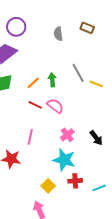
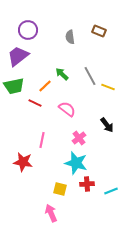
green arrow: (52, 80) -> (62, 74), moved, turned -40
red line: (35, 105) -> (35, 103), moved
black arrow: (96, 138) -> (107, 125), moved
yellow square: (48, 186) -> (60, 189), turned -32

